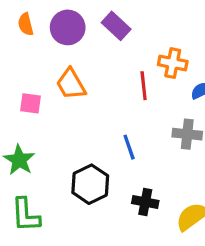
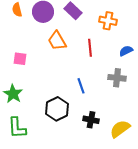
orange cross: (173, 63) -> (108, 21), moved
orange trapezoid: (71, 84) -> (57, 41), moved

